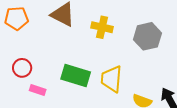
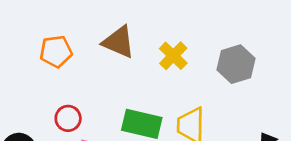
yellow cross: (102, 27) -> (173, 56), turned 35

